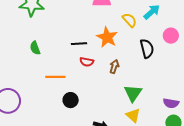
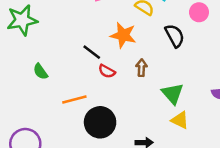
black line: (79, 44) -> (92, 52), turned 56
red semicircle: (87, 62) -> (107, 71), turned 32
black circle: (71, 100) -> (100, 122), size x1.6

